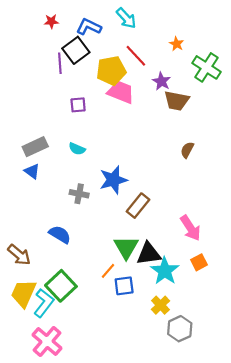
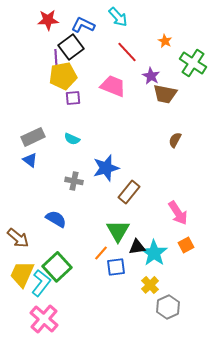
red star: (51, 21) -> (48, 20), size x1.5
yellow pentagon: (111, 71) -> (63, 76), moved
black triangle: (149, 254) -> (137, 247), moved, size x0.7

